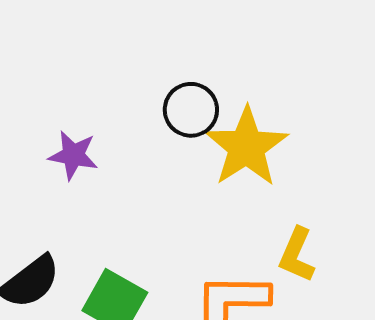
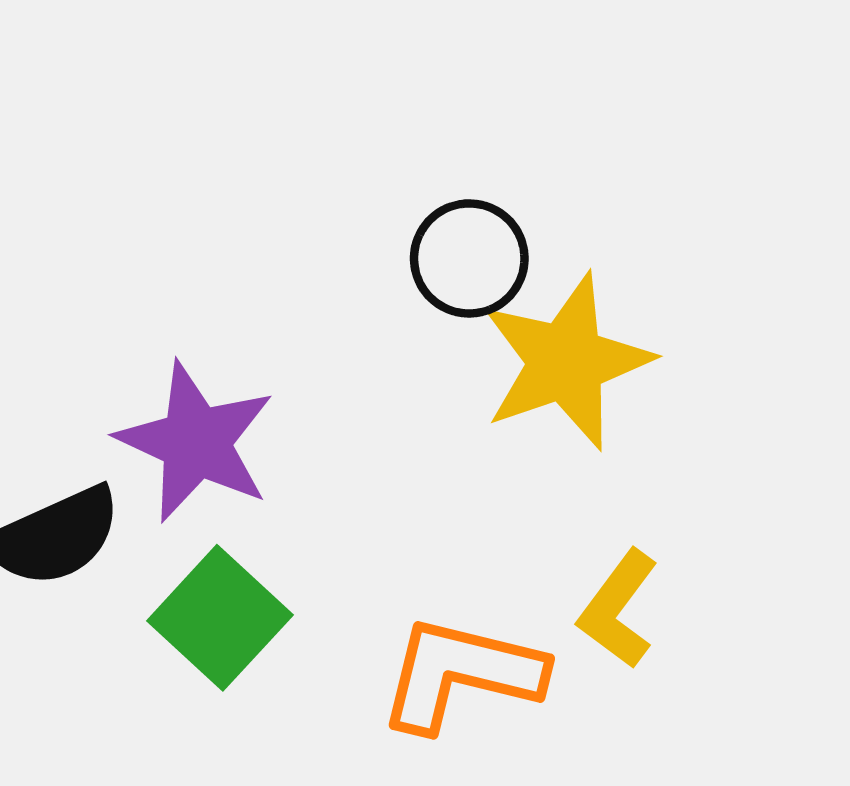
purple star: (73, 155) -> (196, 442), moved, size x1.5

